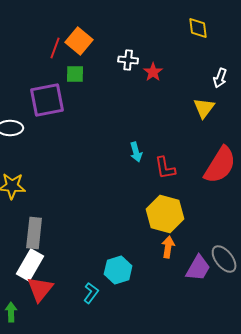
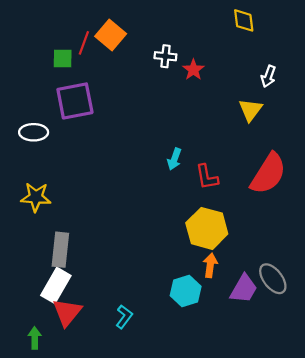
green square: (75, 74) -> (63, 58), moved
cyan arrow: (136, 152) -> (174, 159), turned 36
cyan hexagon: (118, 270) -> (186, 291), moved

